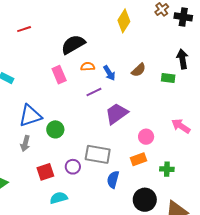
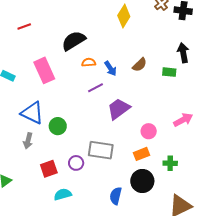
pink rectangle: (59, 75) -> (44, 70), moved, size x1.4
blue triangle: (30, 116) -> (32, 113), turned 45
pink arrow: (181, 126) -> (183, 120), turned 120
blue semicircle: (113, 180) -> (116, 196), moved
black circle: (145, 200) -> (142, 181), moved

